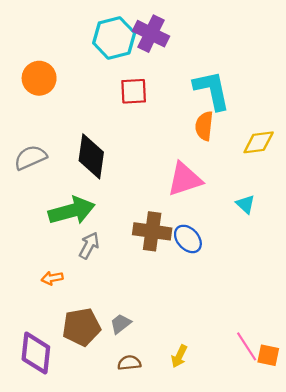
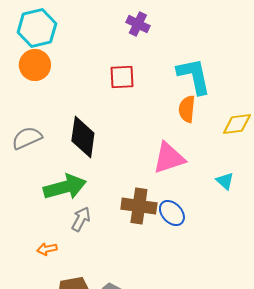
purple cross: (151, 34) -> (138, 24), size x0.7
cyan hexagon: (114, 38) -> (37, 28), moved

